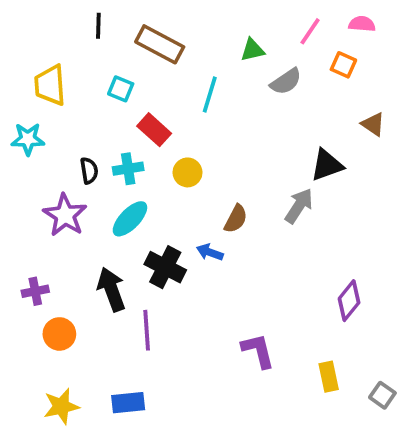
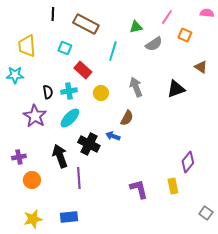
pink semicircle: (362, 24) -> (207, 13), moved
gray arrow: (299, 206) -> (136, 87), moved, turned -54
yellow rectangle: (329, 377) -> (173, 186), moved

